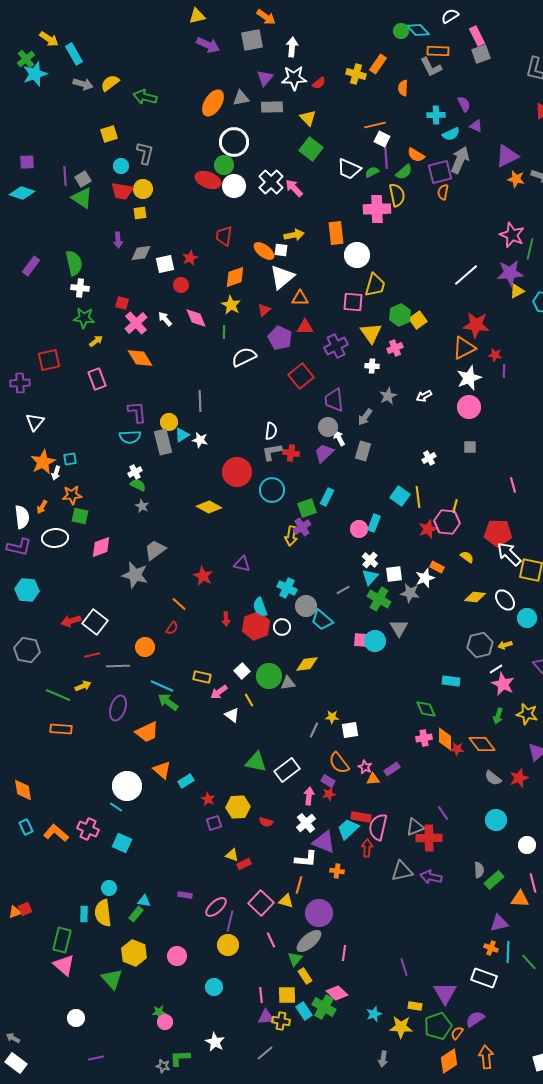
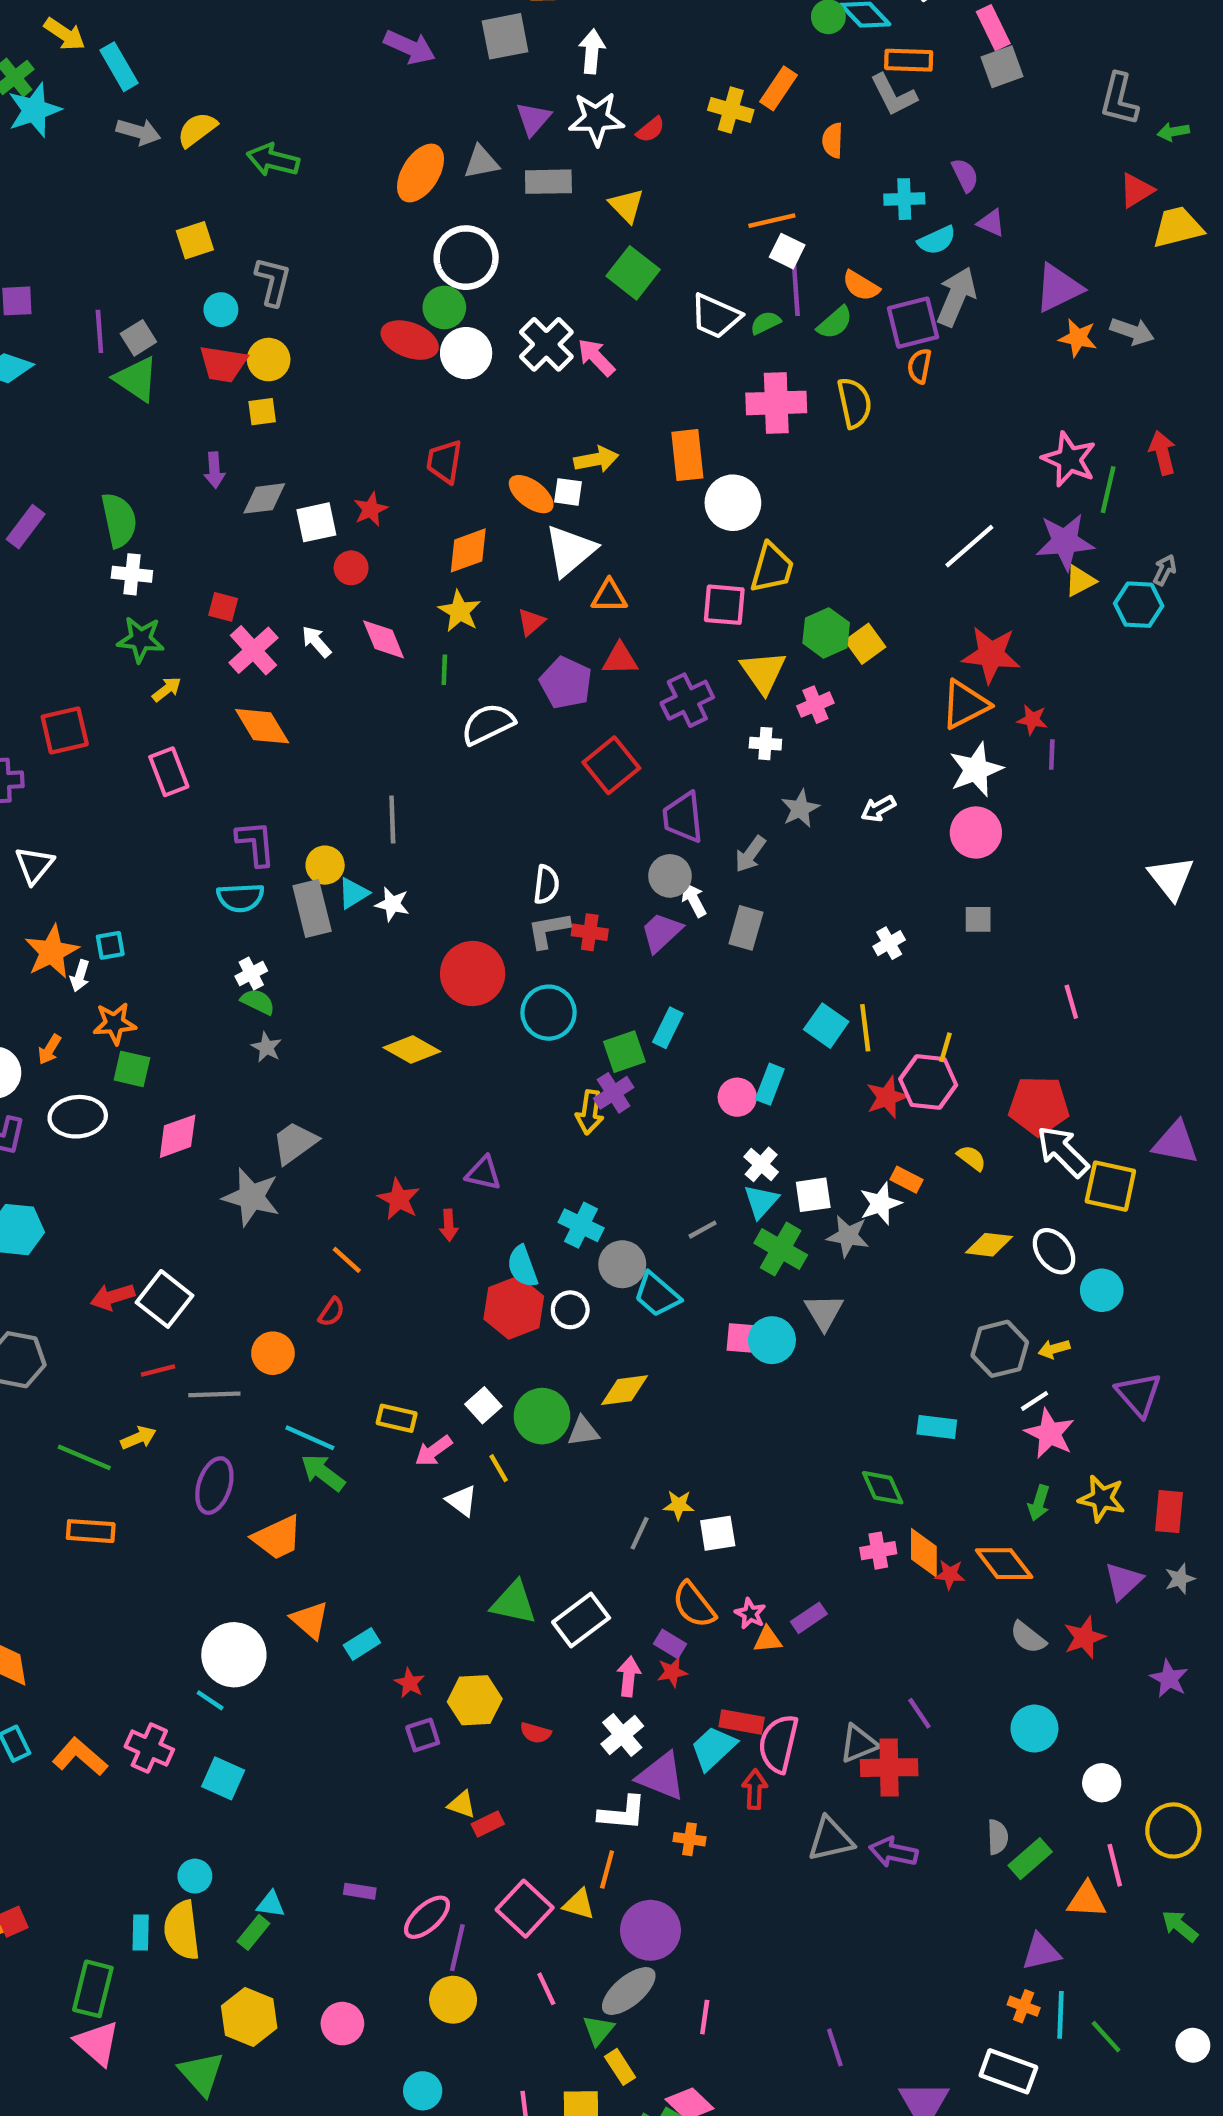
yellow semicircle: (397, 195) -> (854, 403), moved
red arrow: (226, 619) -> (449, 1225), moved

